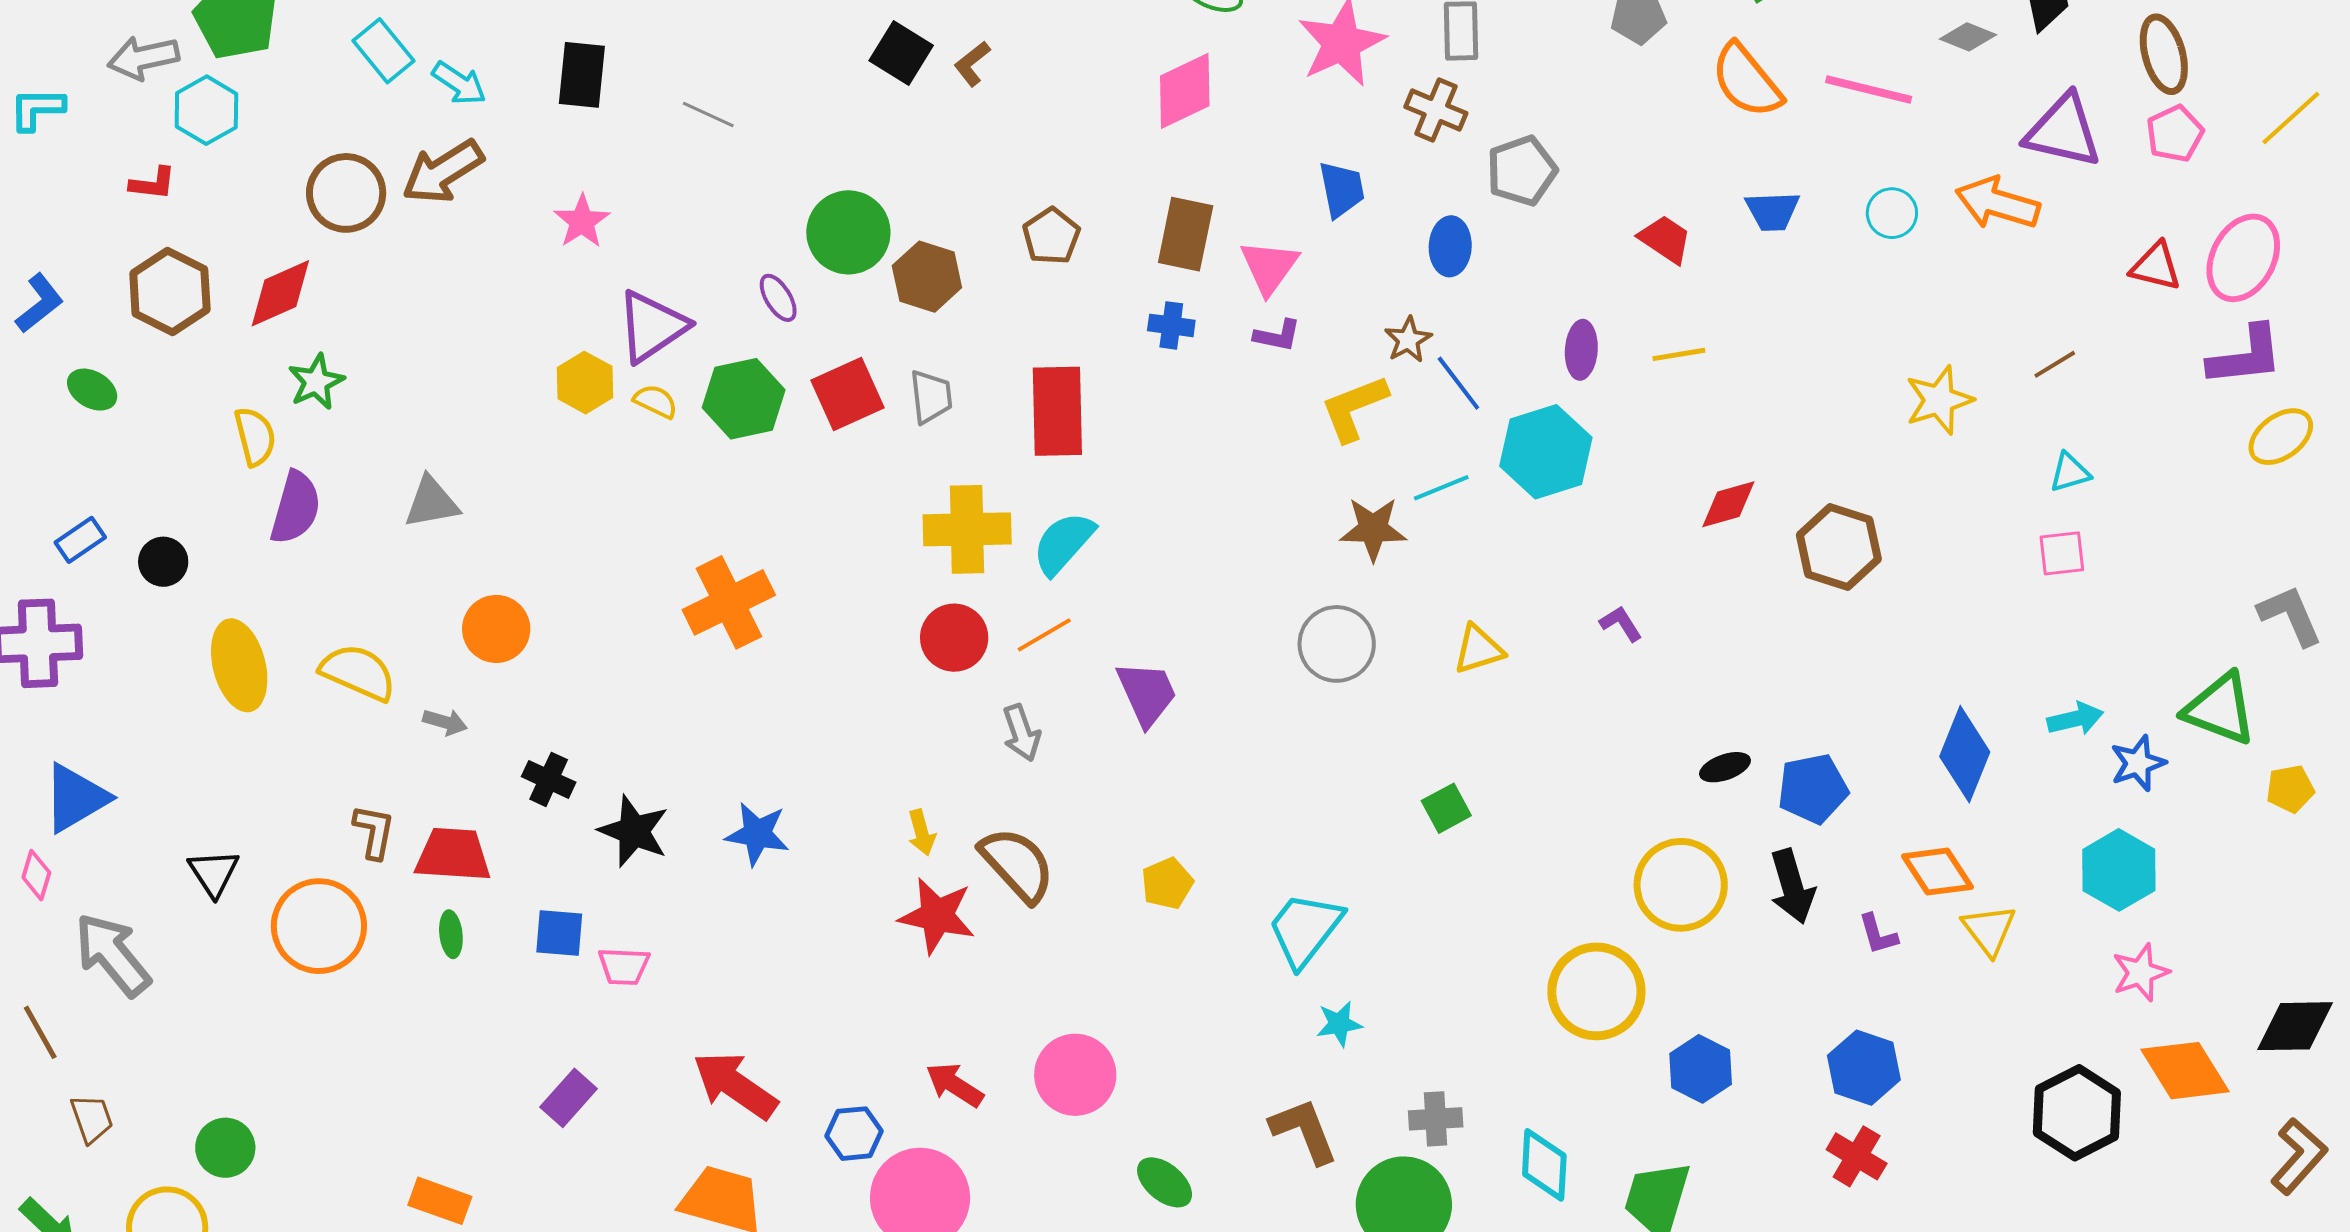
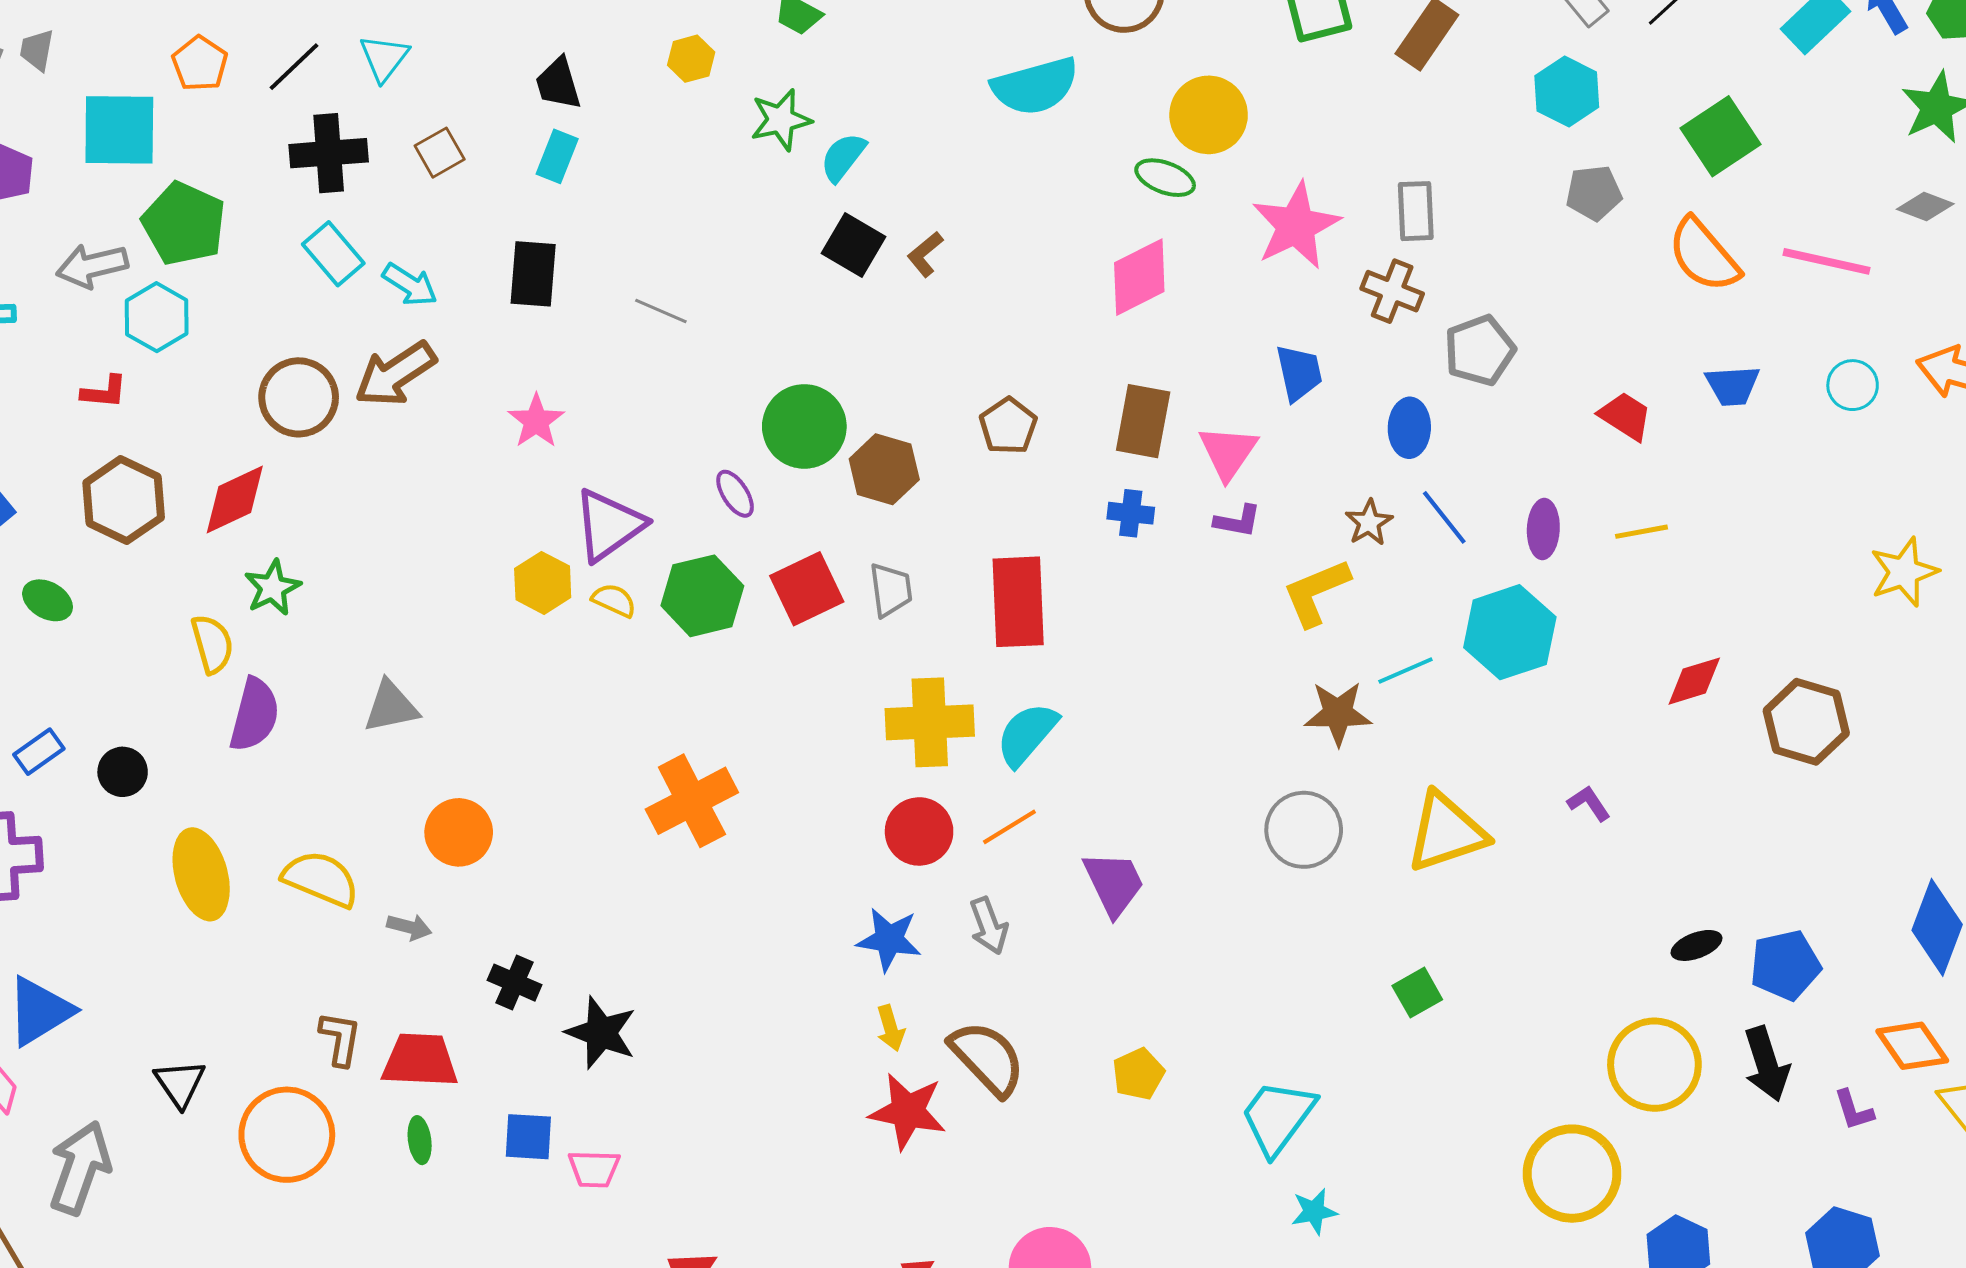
blue line: (1458, 383) -> (1444, 517), moved
yellow triangle: (1478, 649) -> (1446, 832), size x1.6
blue star: (757, 834) -> (889, 939), moved
gray arrow: (113, 955) -> (80, 1168), turned 60

